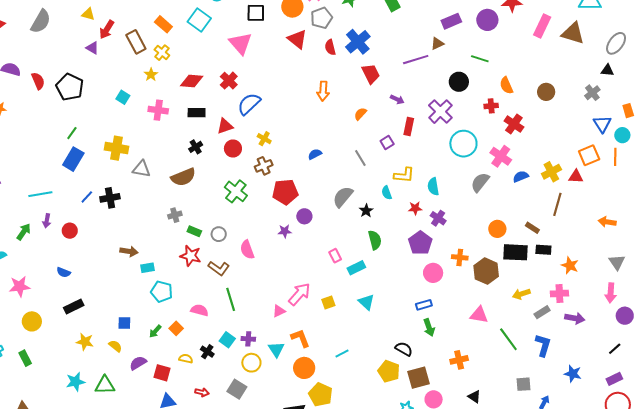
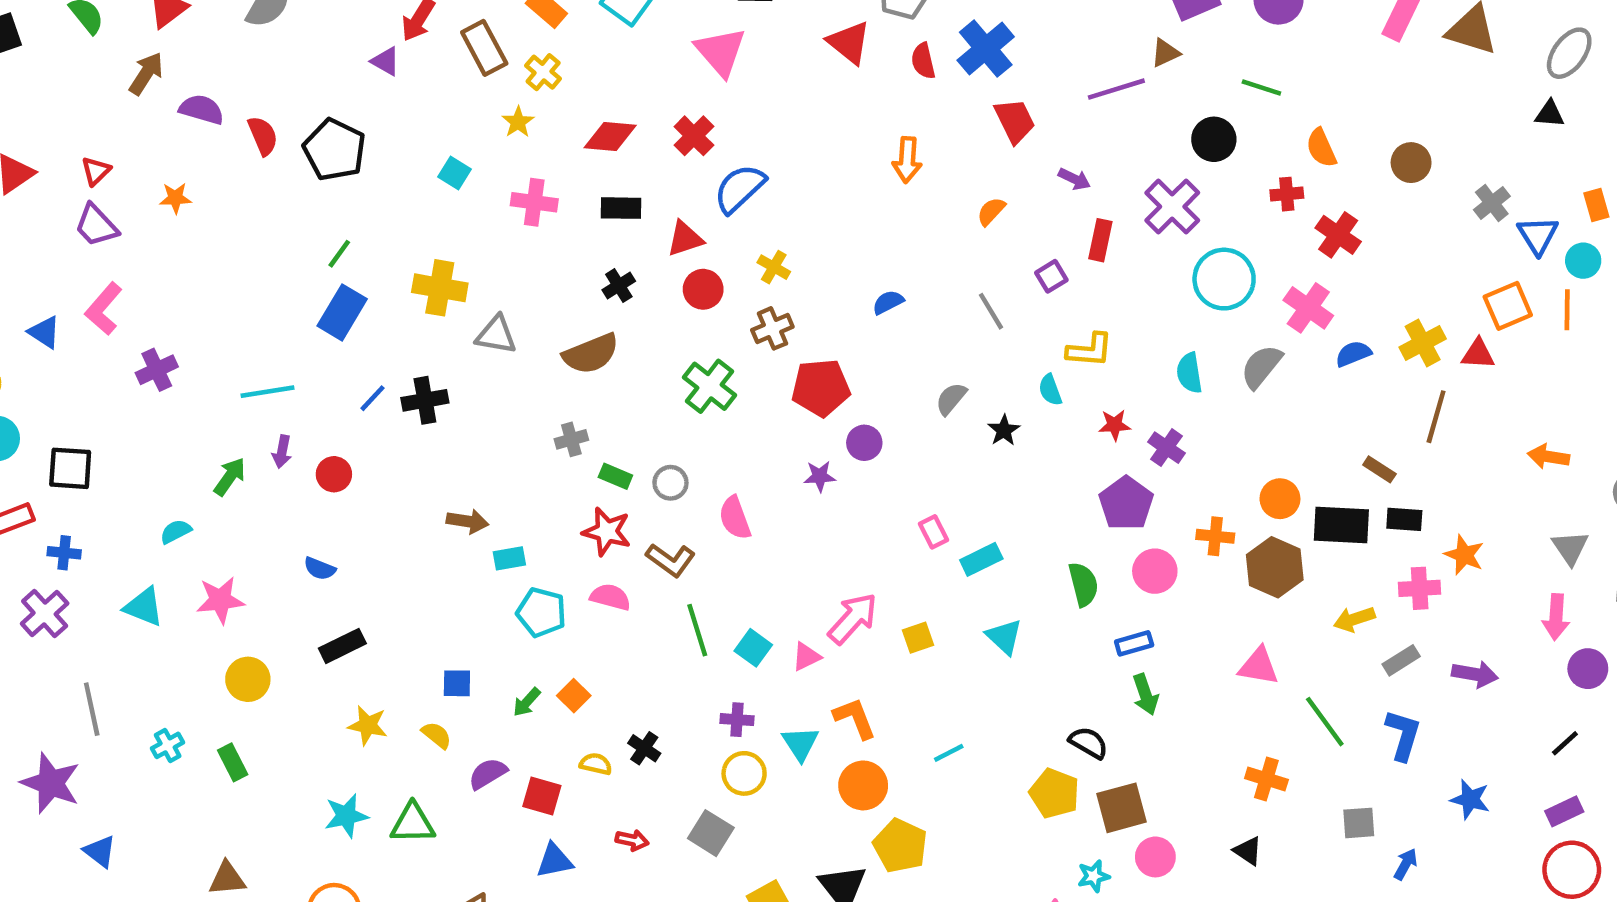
gray cross: (592, 93) -> (1492, 203), moved
cyan semicircle: (433, 187) -> (1189, 373), moved
gray semicircle: (343, 197) -> (951, 399), size x0.7
orange circle: (497, 229) -> (1280, 499), moved
green semicircle: (375, 240) -> (1083, 584), moved
pink cross: (559, 294) -> (1420, 588), moved
pink semicircle: (199, 310) -> (610, 597), moved
cyan square: (227, 340) -> (753, 648), moved
orange cross: (459, 360) -> (1266, 779), moved, turned 30

